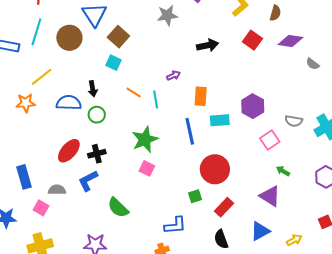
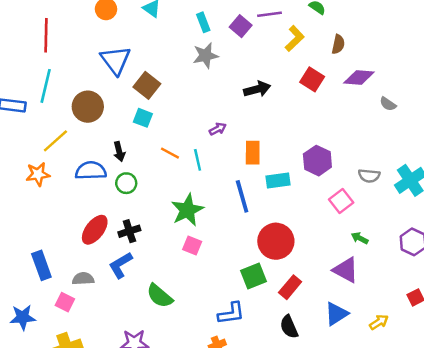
brown circle: (69, 38) -> (88, 107), moved
green square: (195, 196) -> (253, 276), size x1.5

